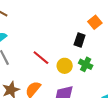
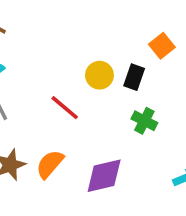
yellow circle: (65, 66) -> (99, 75), moved

